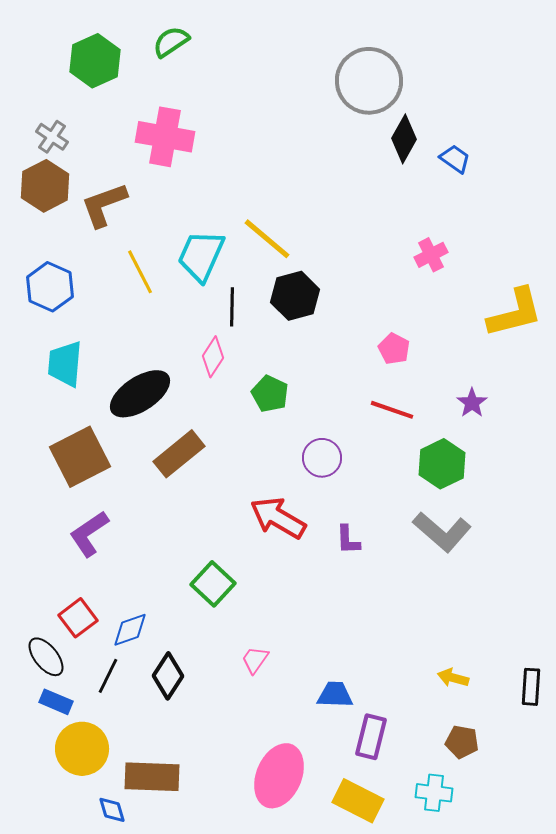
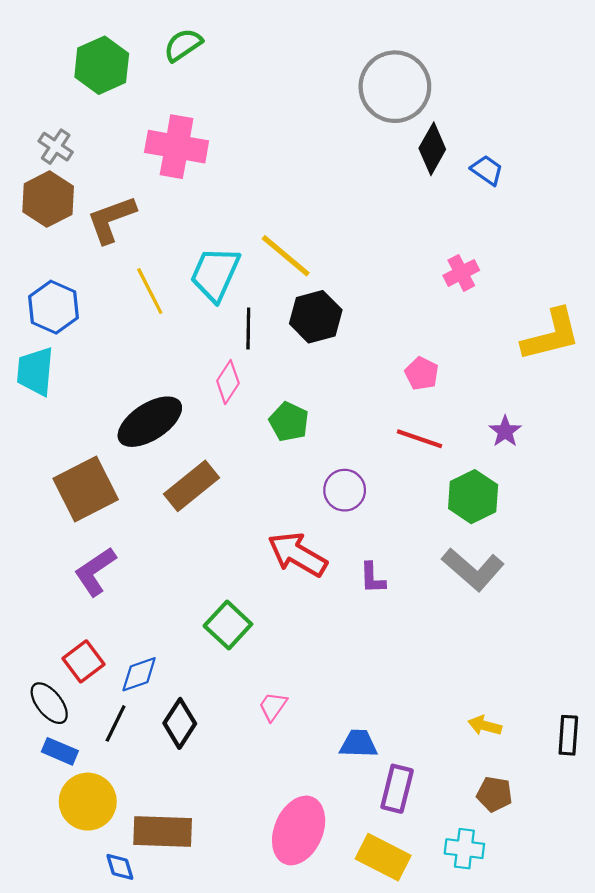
cyan trapezoid: (65, 364) -> (35, 371), moved

